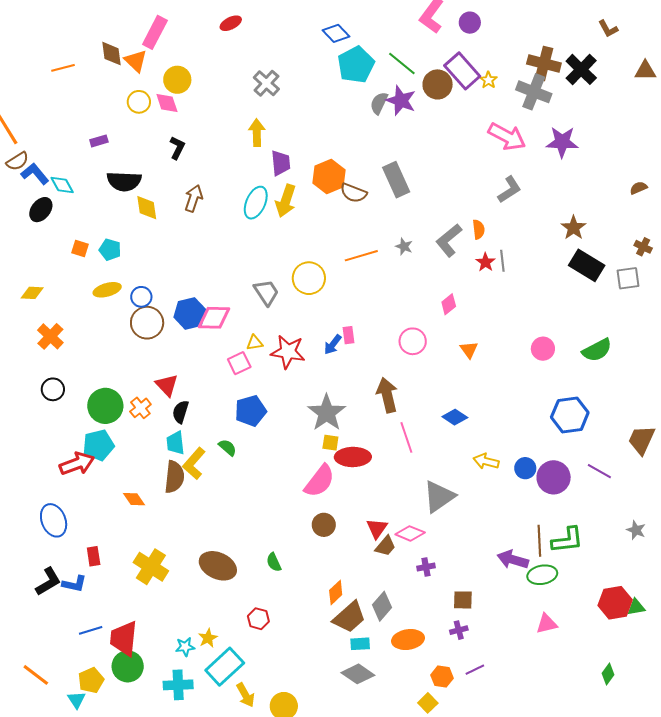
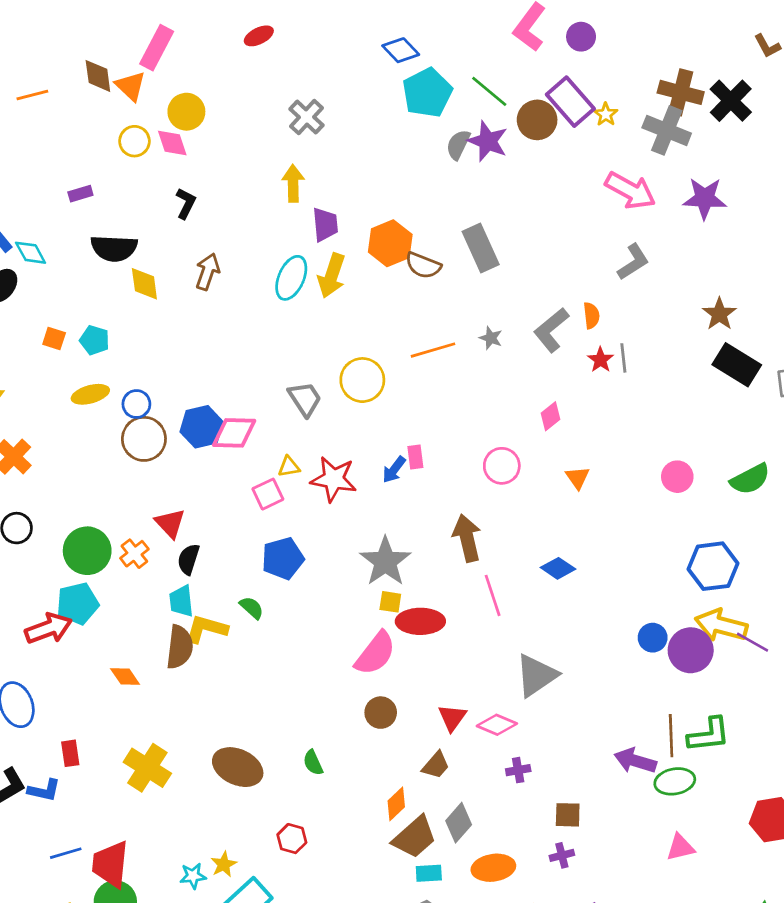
yellow arrow: (486, 461) -> (721, 625), moved, size x1.5
yellow L-shape: (194, 463) -> (206, 629), turned 64
brown trapezoid: (385, 546) -> (436, 765), moved

